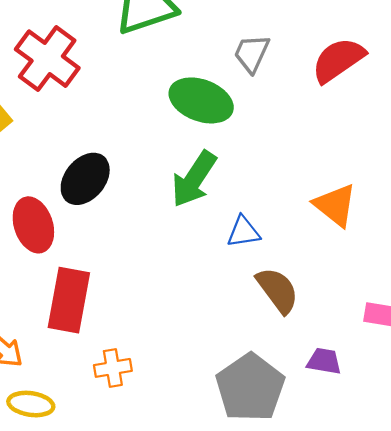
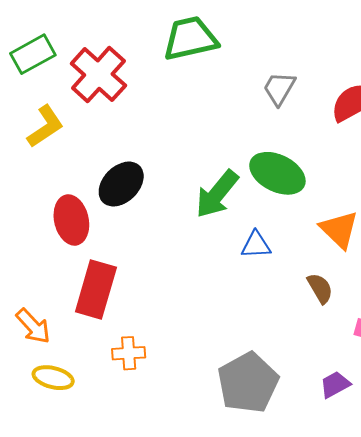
green ellipse: (201, 100) -> (277, 173), moved
brown semicircle: (278, 290) -> (320, 288), moved, size x0.7
purple trapezoid: (324, 361) -> (335, 385), moved, turned -44

